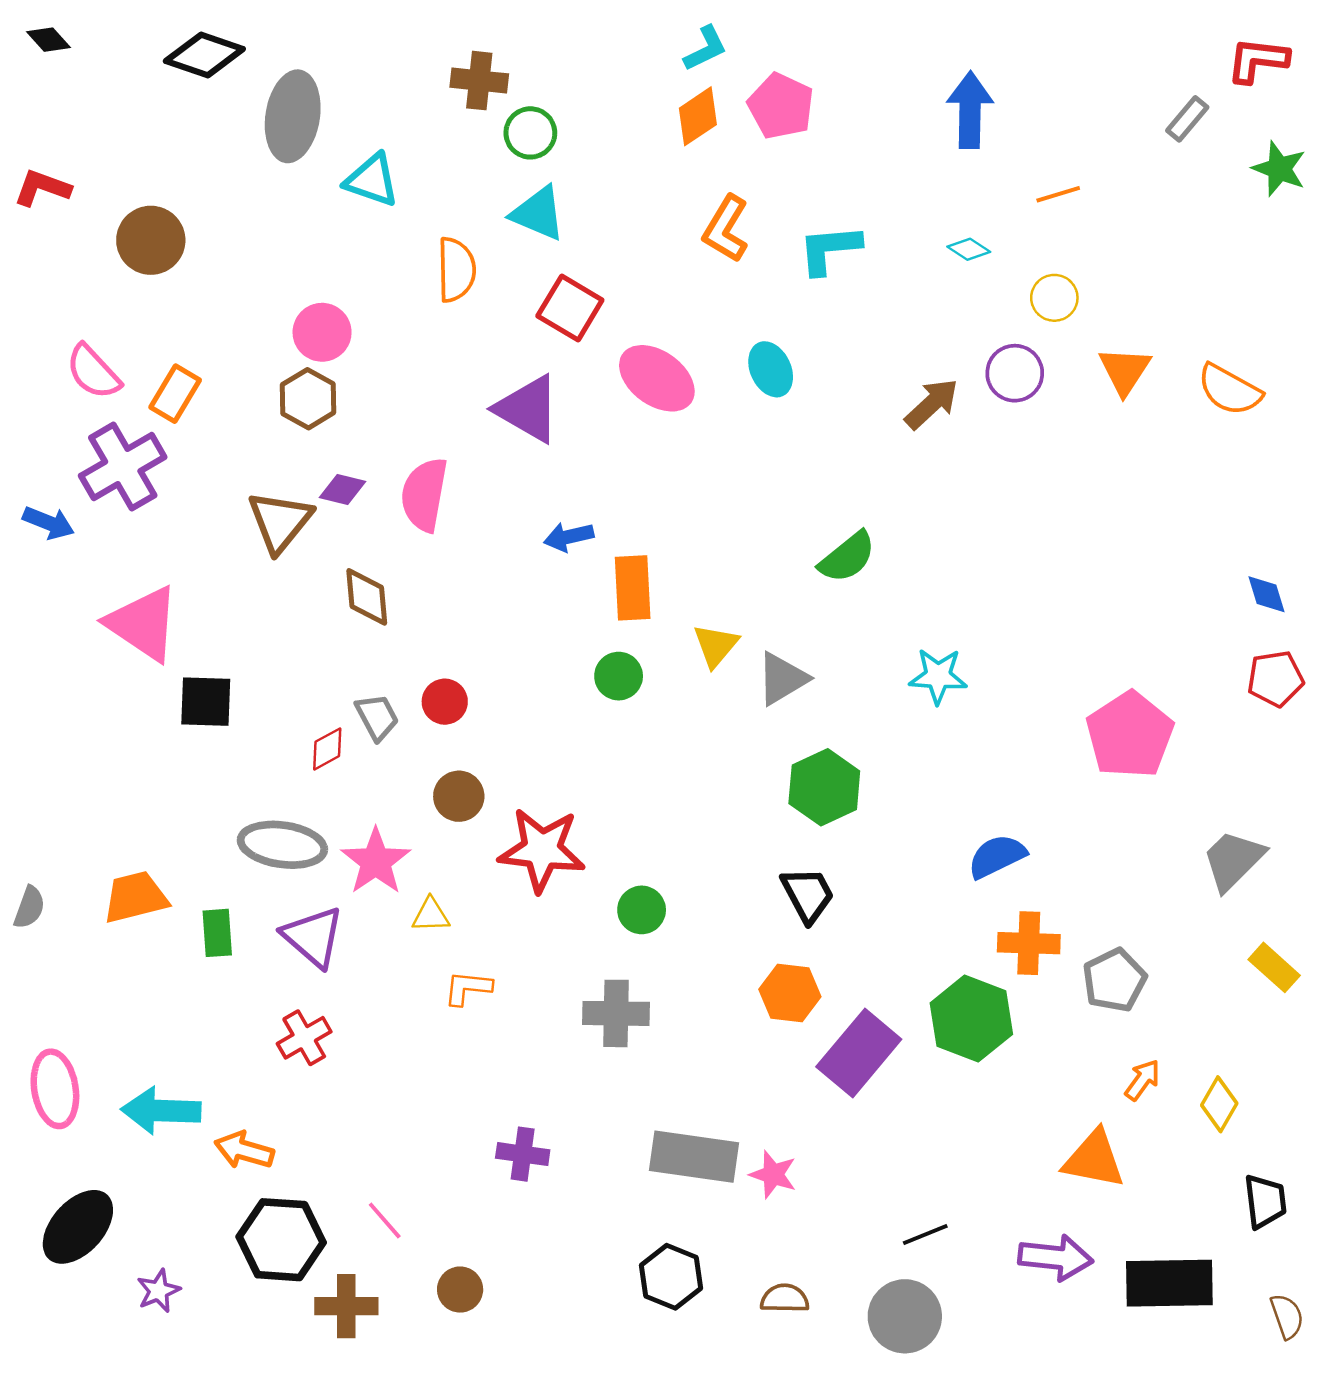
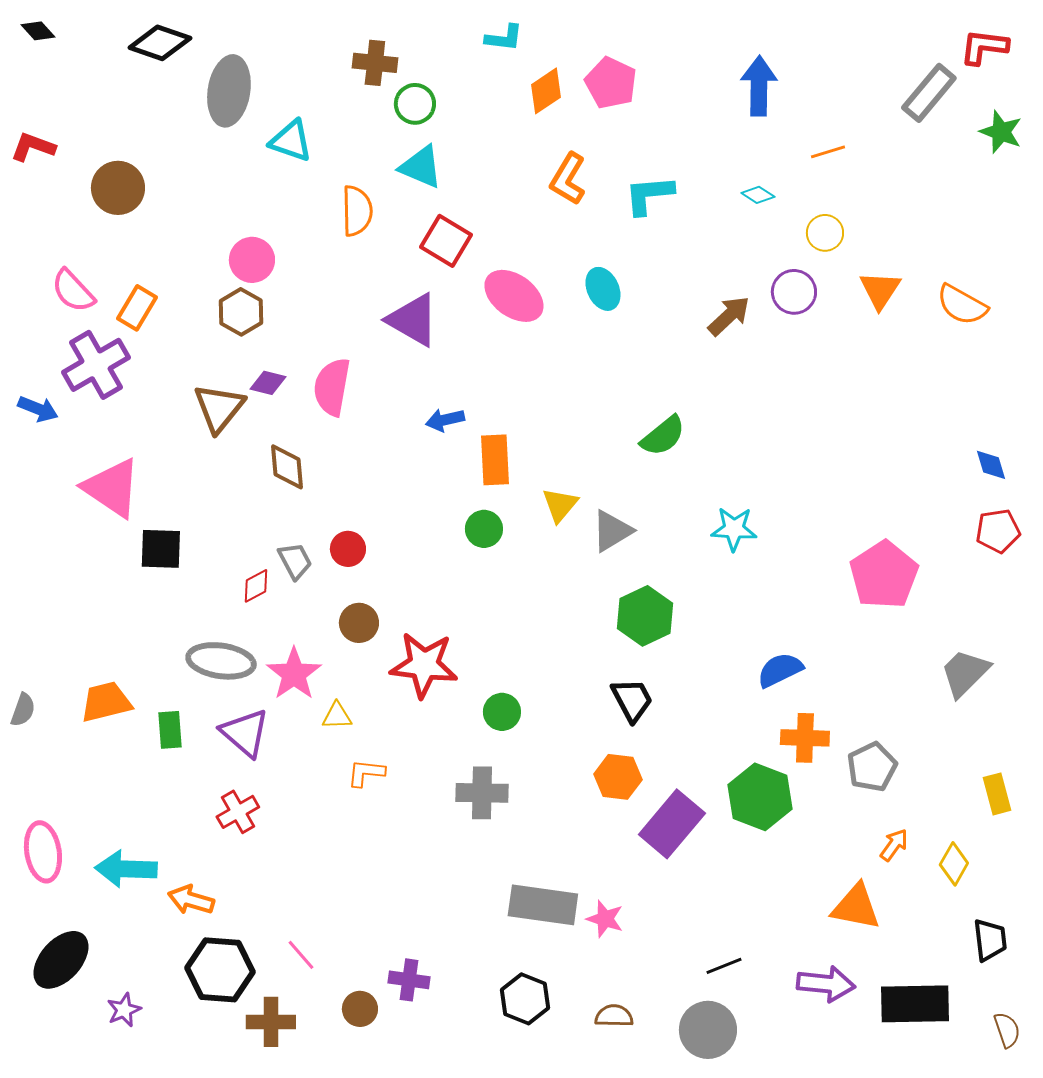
cyan L-shape: (705, 49) -> (504, 38), moved, turned 33
gray rectangle: (1187, 119) -> (929, 93), size x1.6
yellow rectangle: (1274, 967) -> (997, 794), moved, turned 33
purple cross: (523, 1154) -> (409, 980), moved

